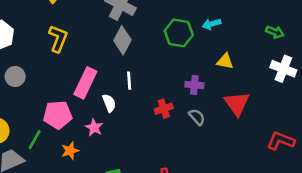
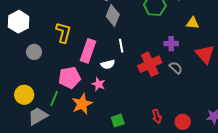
yellow L-shape: (58, 39) -> (63, 32), moved
white semicircle: (109, 103) -> (108, 64), turned 104
red cross: (164, 109) -> (150, 64), size x1.6
orange star: (70, 151) -> (82, 104), size x1.5

